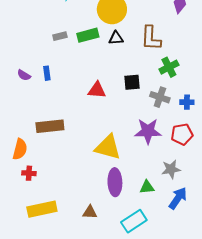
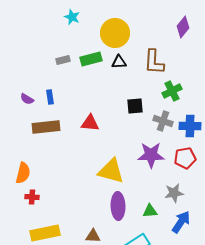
red triangle: (97, 90) -> (90, 123), moved
blue cross: (187, 102) -> (190, 126), size x1.5
brown rectangle: (50, 126) -> (46, 127), moved

